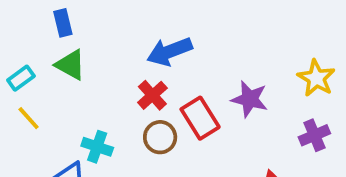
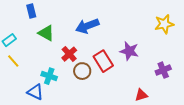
green triangle: (71, 65) -> (46, 33), moved
yellow star: (316, 78) -> (164, 24), moved, turned 30
red cross: (152, 95) -> (69, 54), moved

